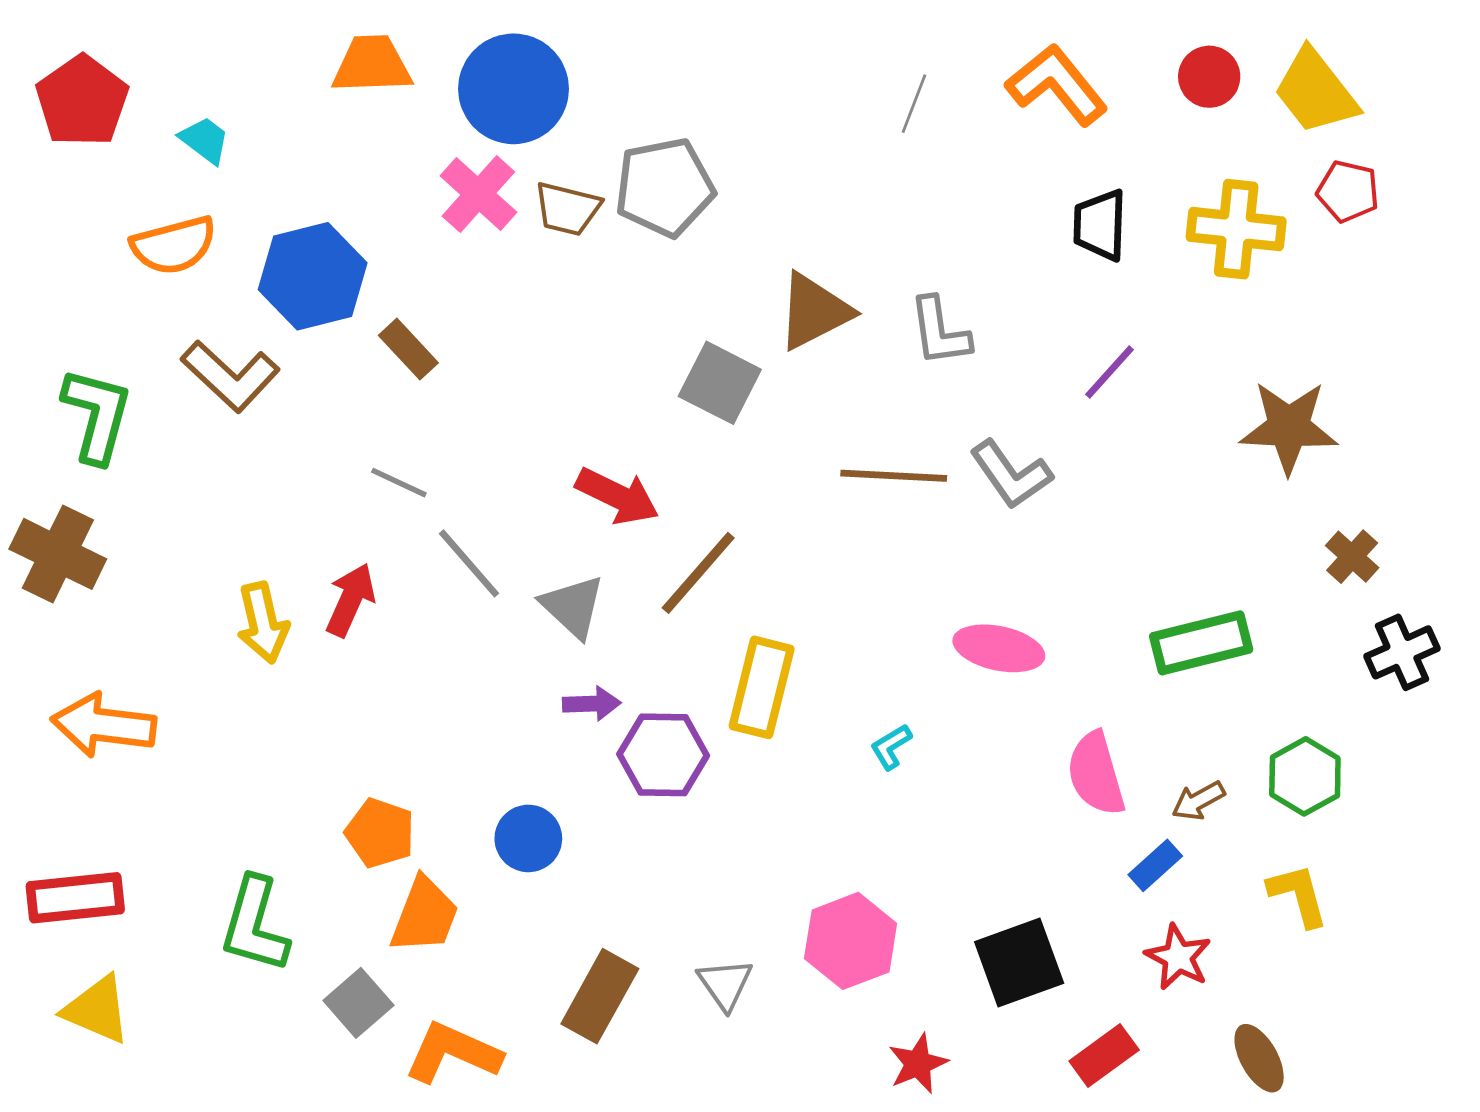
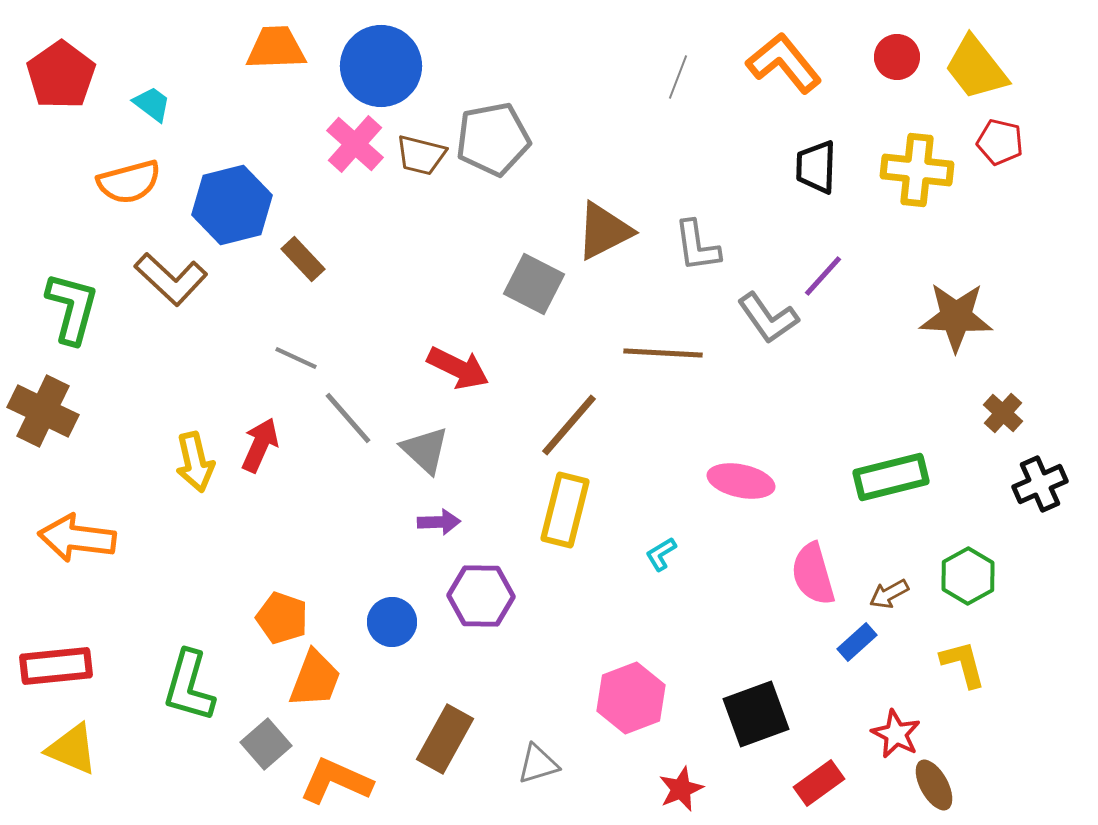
gray L-shape: (1011, 474) -> (768, 318), moved
brown line: (698, 573) -> (569, 425), moved
purple hexagon: (663, 755) -> (481, 596), moved
red star: (1178, 957) -> (896, 734), moved
gray triangle: (725, 984) -> (538, 764), moved, turned 48

